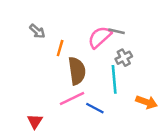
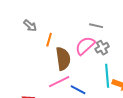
pink semicircle: (100, 37) -> (85, 46), moved
cyan line: (114, 79) -> (107, 76), moved

